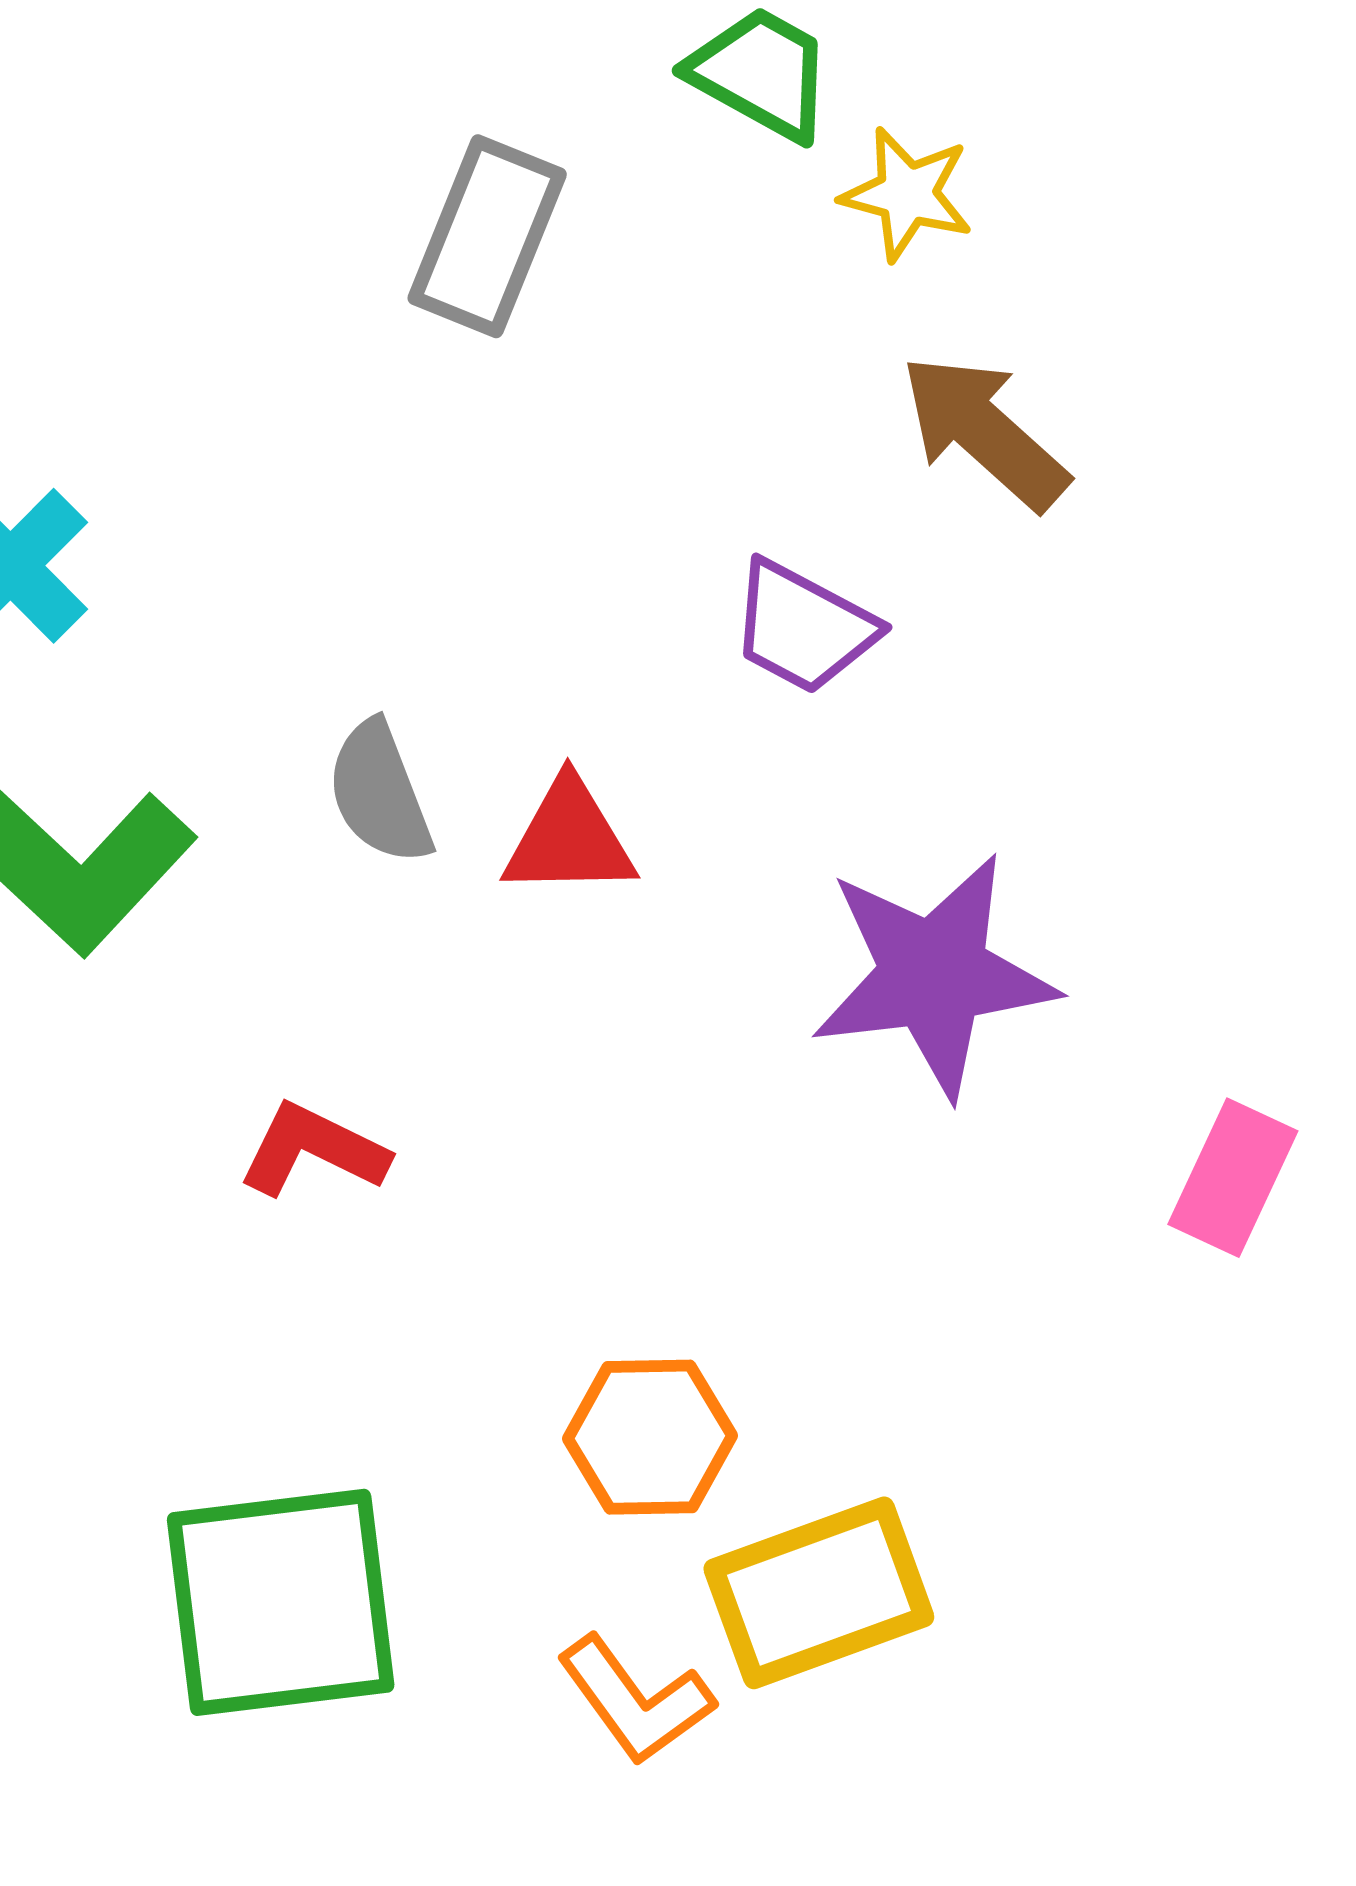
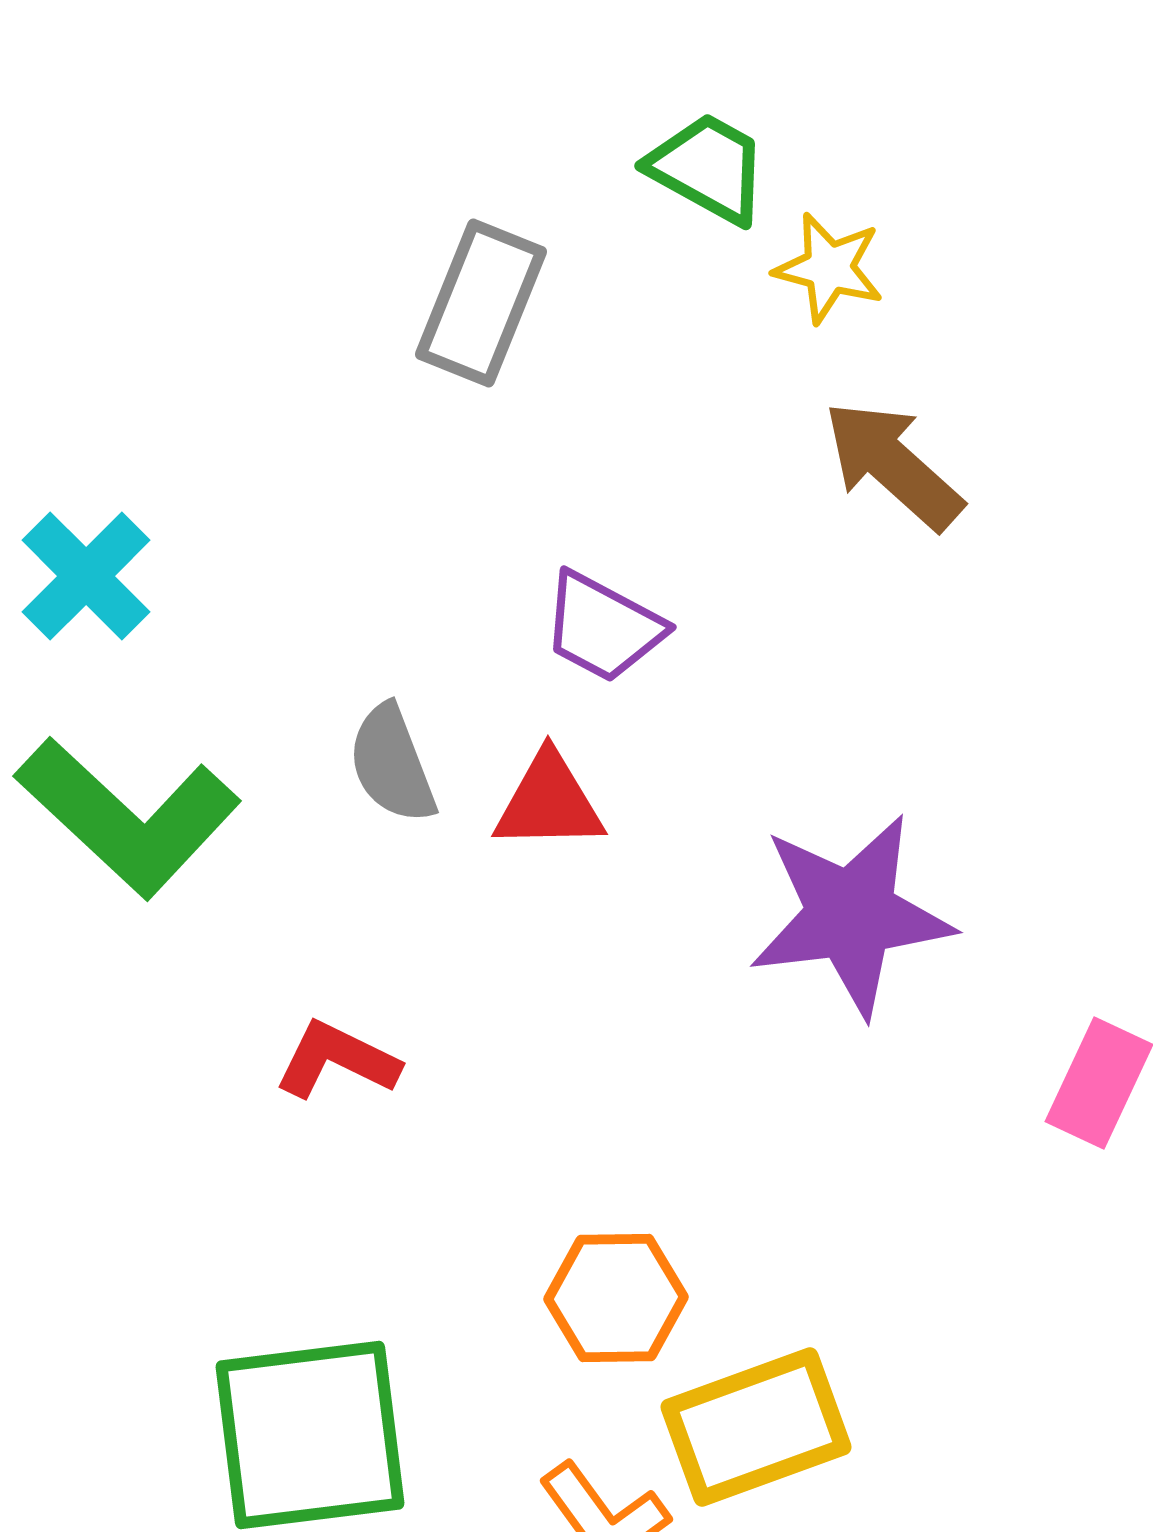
purple trapezoid: (803, 627) -> (603, 627), moved

